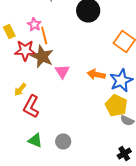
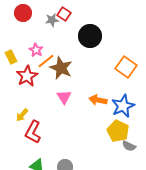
orange line: (44, 35) -> (46, 61), turned 66
red star: (25, 50) -> (27, 76), turned -30
brown star: (42, 56) -> (61, 68), moved

